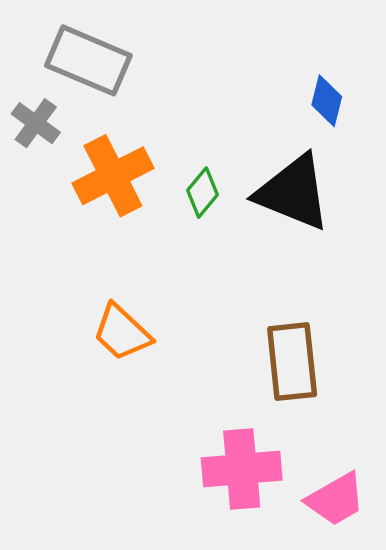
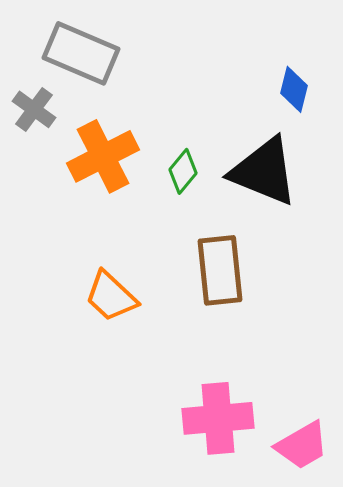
brown rectangle: (292, 362) -> (220, 270), moved

